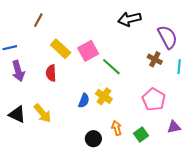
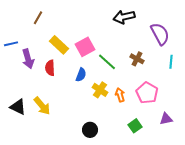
brown cross: (155, 59) -> (137, 59), moved
purple arrow: (18, 71) -> (28, 59), moved
blue semicircle: (84, 101) -> (81, 75), moved
orange arrow: (117, 128) -> (120, 95), moved

